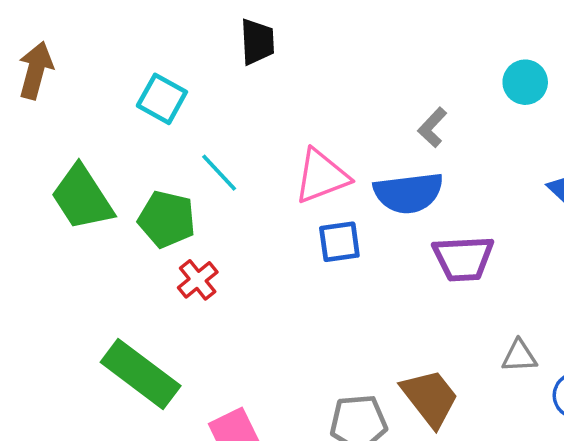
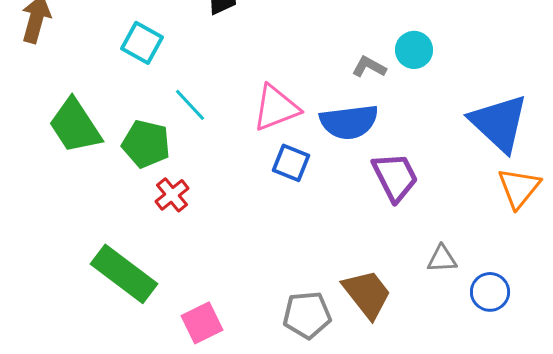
cyan circle: (525, 82) -> (414, 50), moved
gray L-shape: (432, 127) -> (369, 67), turned 76
blue square: (339, 242) -> (291, 163), turned 30
purple trapezoid: (463, 258) -> (395, 177), turned -114

